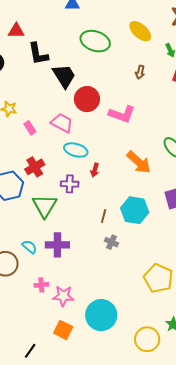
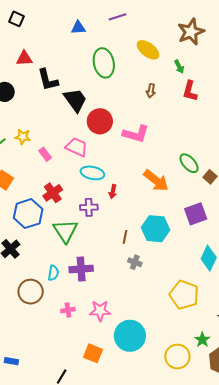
green ellipse: (95, 41) -> (104, 63), turned 64
cyan semicircle: (29, 247) -> (53, 273), turned 63
pink star: (63, 296) -> (100, 311), moved

